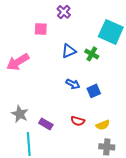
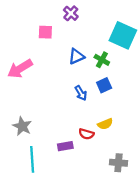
blue arrow: (73, 84) -> (81, 93), turned 32
blue square: (94, 91) -> (104, 85), moved
purple rectangle: (46, 124) -> (65, 146), moved, turned -40
yellow semicircle: (103, 125) -> (105, 124), moved

